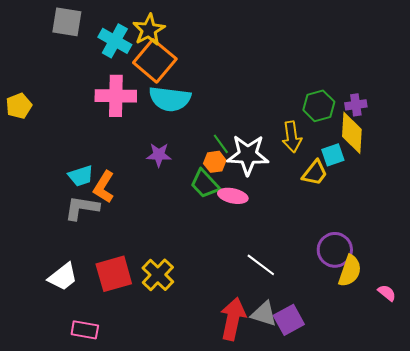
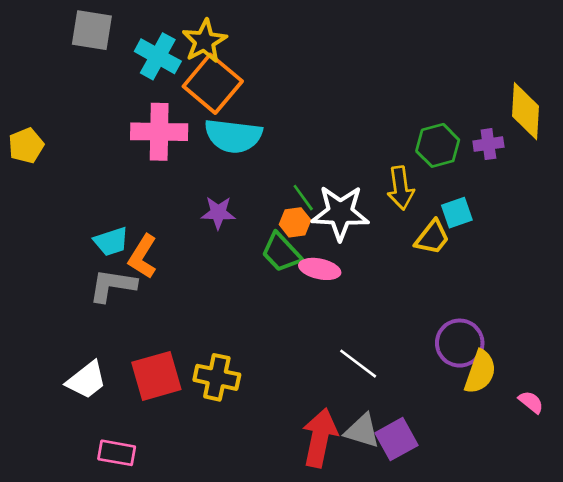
yellow diamond: (352, 133) -> (526, 111), moved
yellow cross: (158, 275) -> (217, 377), turned -32

